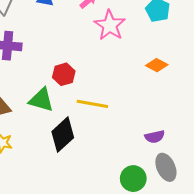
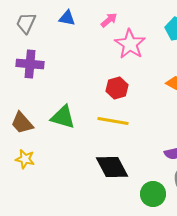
red hexagon: (64, 74) -> (117, 88), moved
black diamond: (63, 135) -> (112, 167), moved, turned -76

